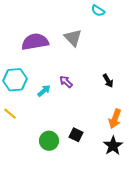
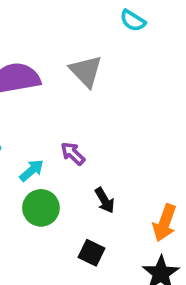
black arrow: (108, 81) -> (105, 200), moved
green circle: (49, 141) -> (41, 208), moved

